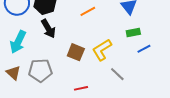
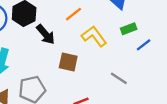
black arrow: (48, 29) -> (46, 34), moved
yellow L-shape: (102, 50) -> (94, 36), moved, turned 95

